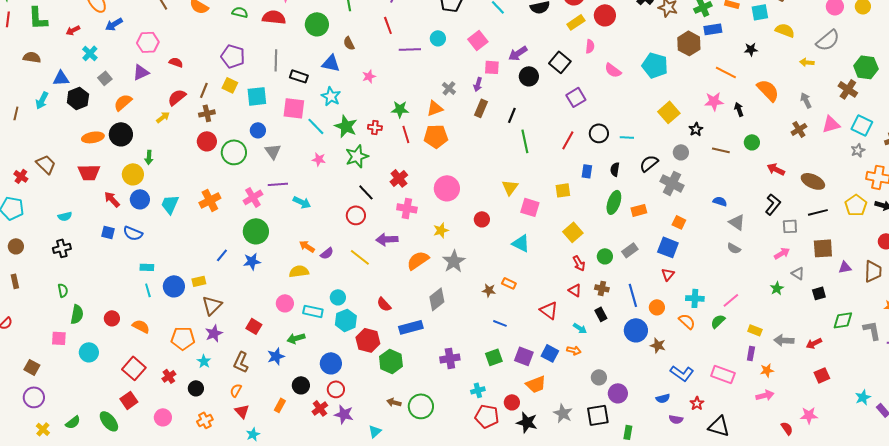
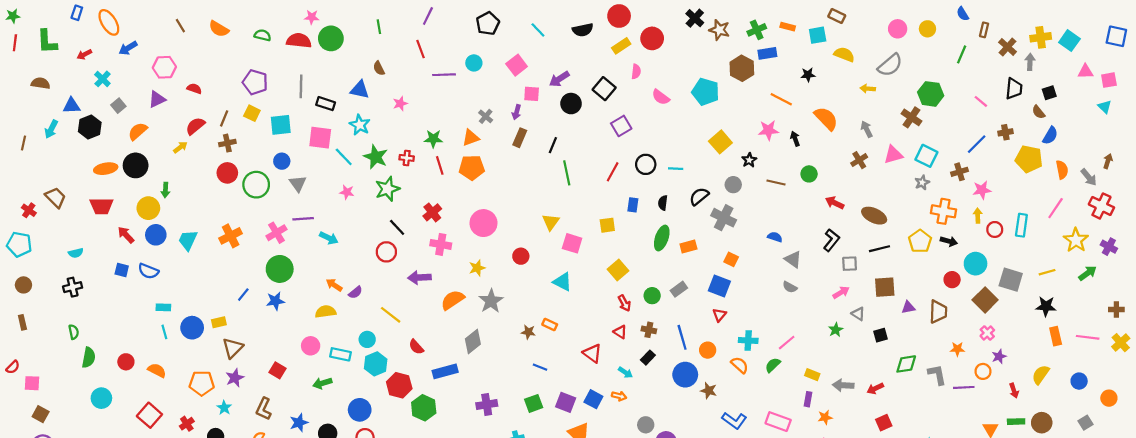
green circle: (317, 24) -> (331, 38), moved
yellow line: (360, 257) -> (391, 315), moved
black rectangle: (601, 314) -> (648, 358), turned 72
pink square: (59, 338) -> (32, 383), moved
blue star: (276, 356) -> (299, 423), moved

